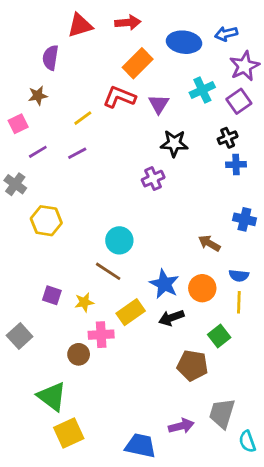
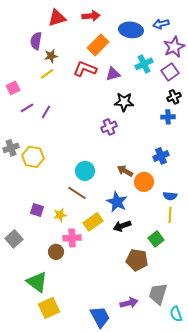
brown star: (38, 96) -> (51, 56), moved
purple triangle: (159, 104) -> (113, 74), turned 42
yellow line: (83, 118) -> (47, 74), moved
black cross: (228, 138) -> (174, 97), moved
purple line: (77, 153) -> (46, 112), moved, turned -32
gray cross: (15, 184) -> (11, 148), moved, turned 35
blue cross: (244, 219) -> (161, 156), moved, turned -35
brown arrow: (209, 243) -> (125, 171), moved
orange circle: (202, 288) -> (144, 182), moved
blue trapezoid: (140, 446) -> (100, 317), turned 50

